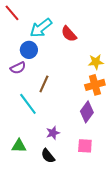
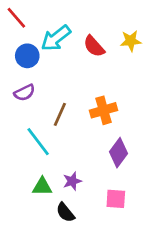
blue circle: (29, 50) -> (27, 56), moved
yellow star: (96, 62) -> (131, 41), moved
orange cross: (95, 85) -> (104, 110), moved
green triangle: (19, 146) -> (42, 187), moved

